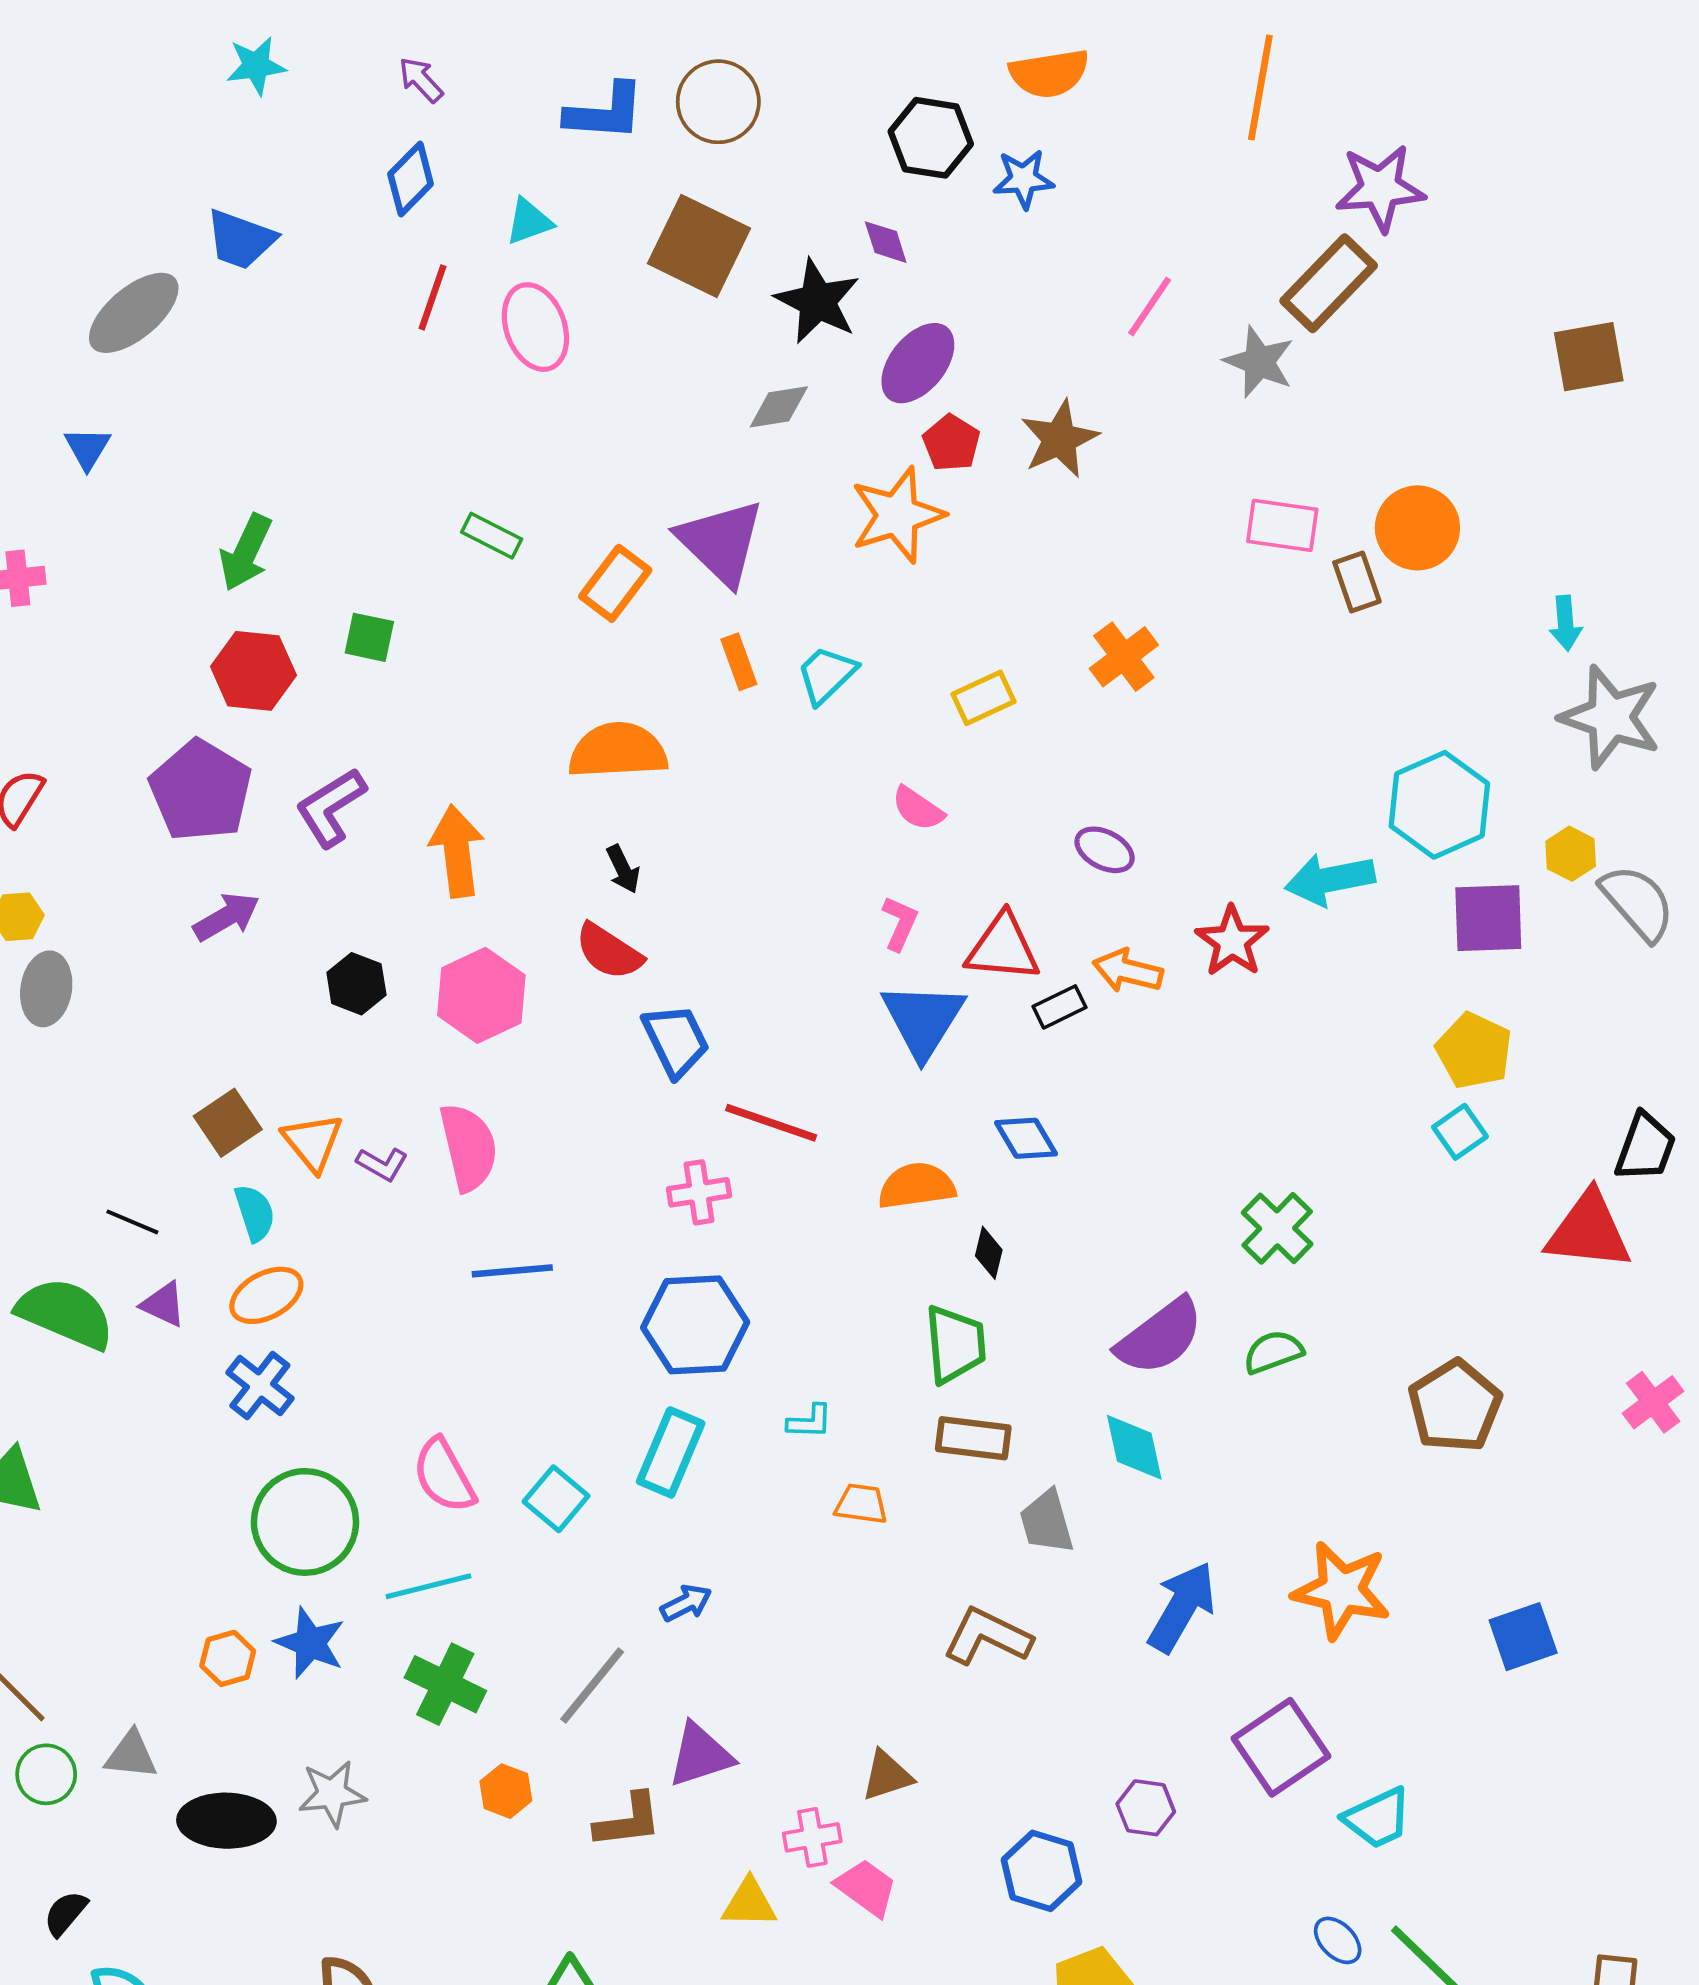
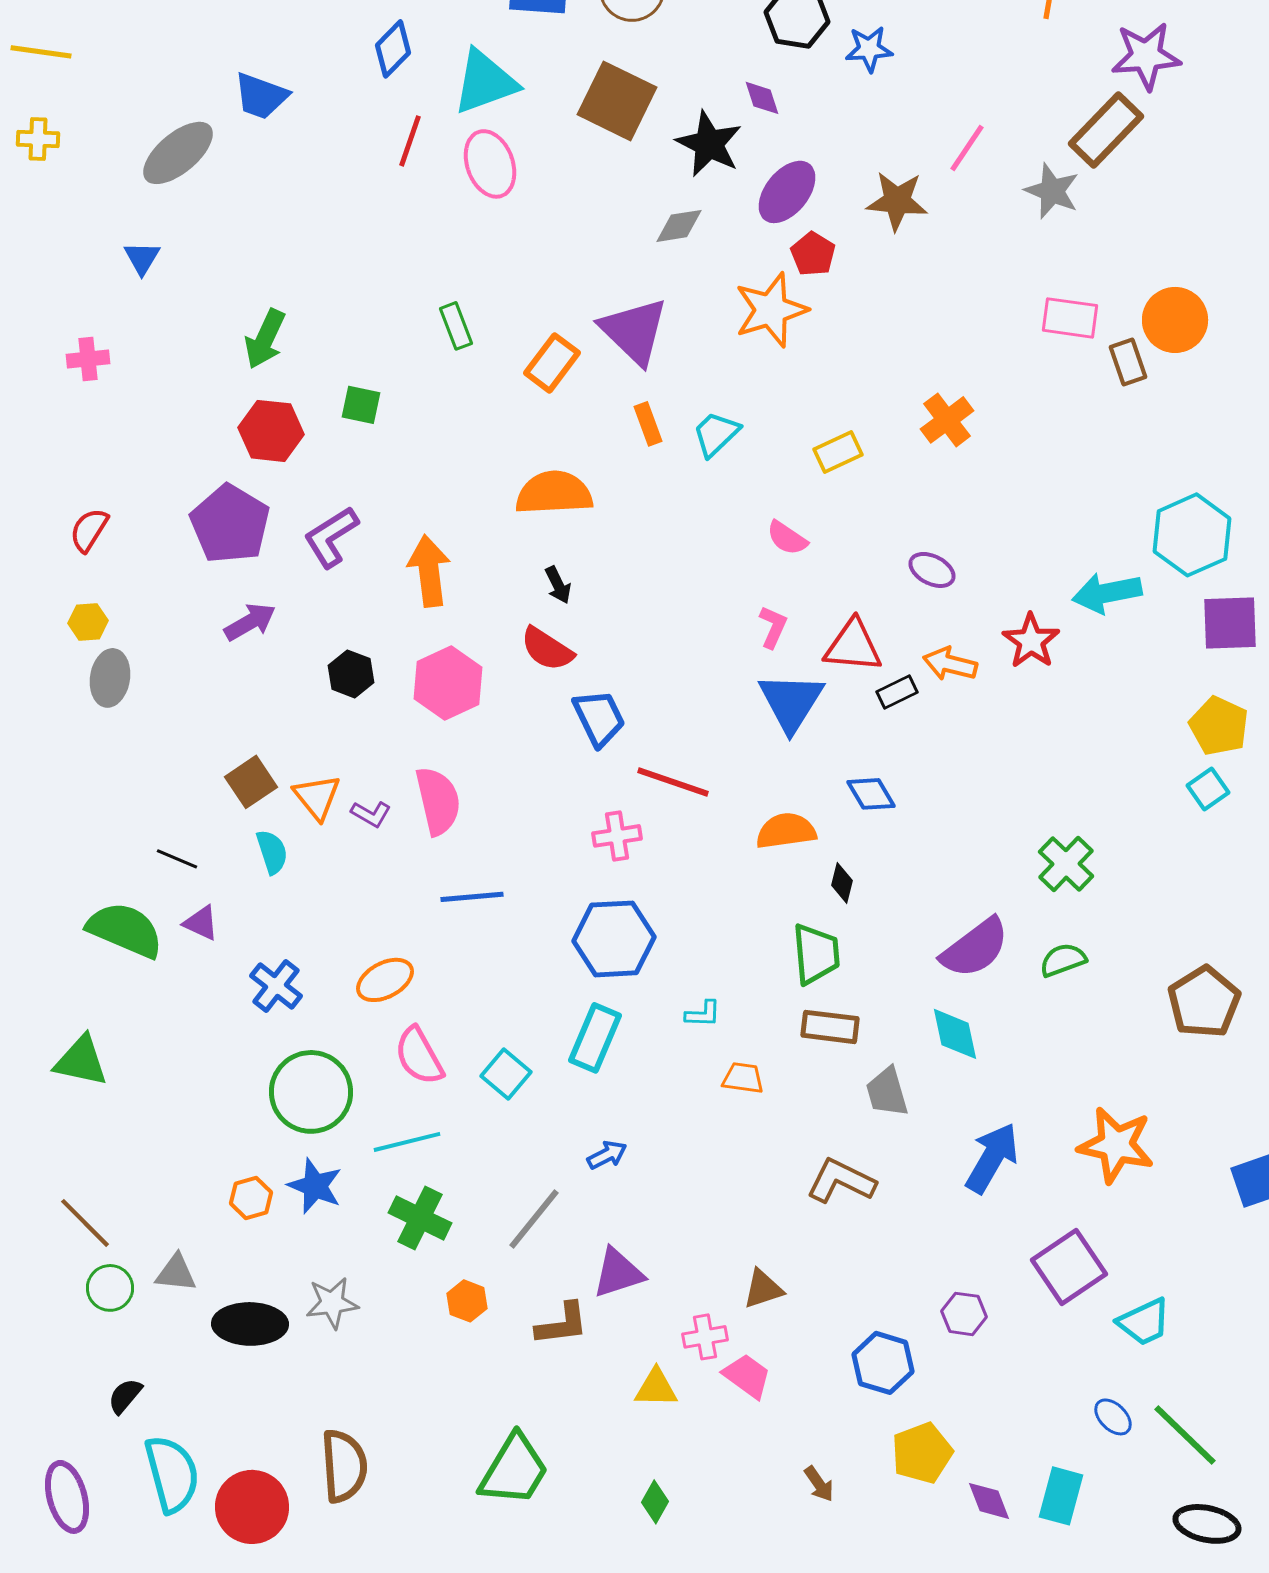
cyan triangle: (529, 221) -> (485, 82), size x1.8
brown star: (1060, 439) -> (897, 201), moved, turned 30
green rectangle: (492, 536) -> (456, 326), turned 42
orange ellipse: (266, 1295) -> (385, 980), moved

